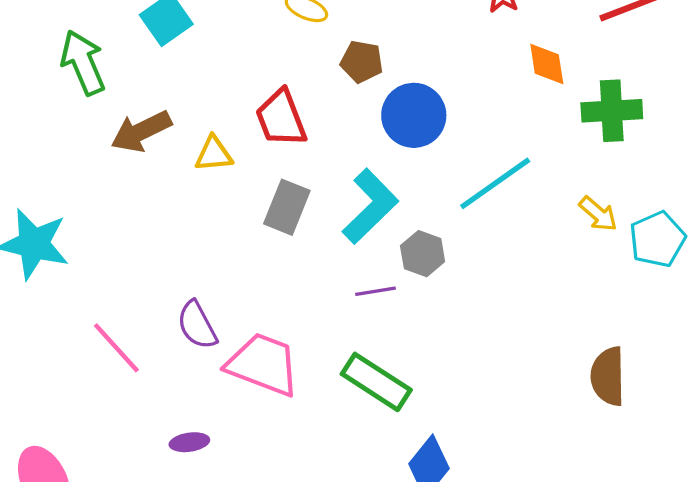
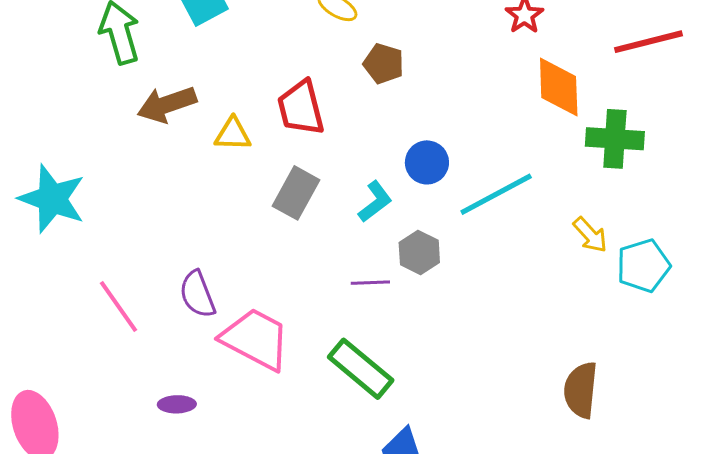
orange diamond: (547, 64) -> (559, 87), size x1.4
blue circle: (414, 115) -> (427, 162), moved, size x0.7
cyan L-shape: (370, 206) -> (375, 202), size x0.6

